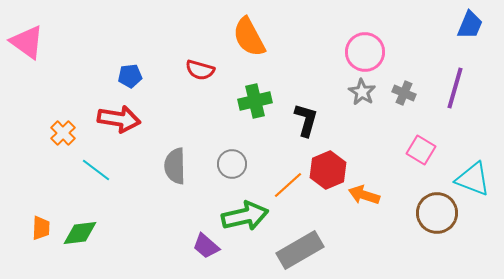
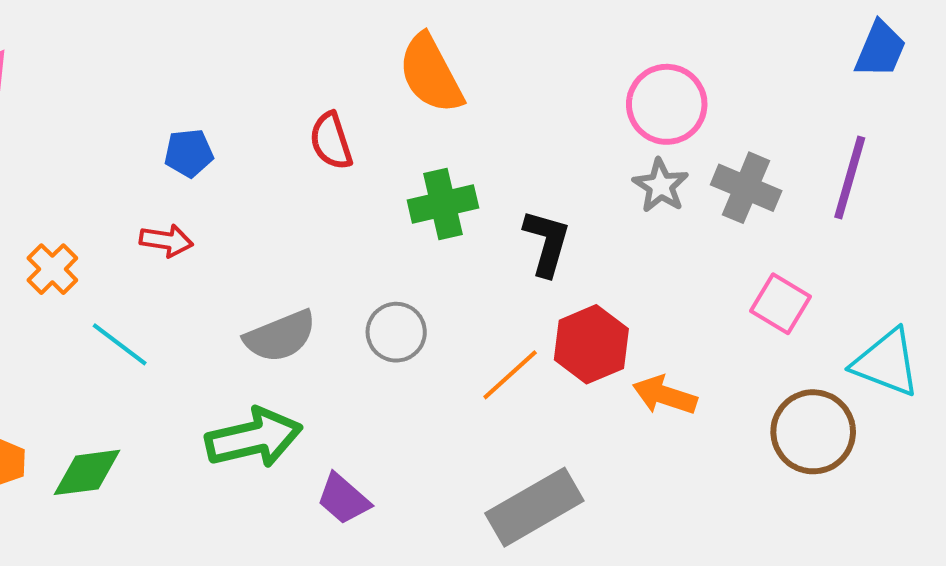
red semicircle: (200, 70) -> (331, 141), turned 56
gray cross: (404, 93) -> (746, 188), size x1.4
red arrow: (119, 119) -> (166, 241), size x0.6
gray semicircle: (175, 166) -> (280, 336), turned -111
green arrow: (245, 216) -> (254, 438), moved

